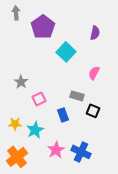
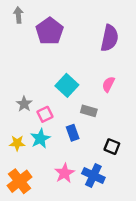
purple semicircle: (95, 33) -> (110, 38), size x1.6
cyan square: (66, 52) -> (67, 85), moved
gray star: (21, 82) -> (24, 104), moved
black square: (93, 111) -> (112, 147), moved
cyan star: (35, 130) -> (40, 139), moved

